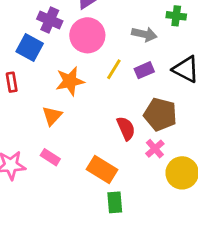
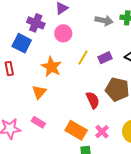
gray arrow: (144, 34) -> (104, 21), moved
pink circle: (87, 35) -> (63, 33), size x0.7
orange star: (70, 81) -> (51, 67), turned -30
pink cross: (155, 149) -> (102, 132), moved

